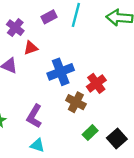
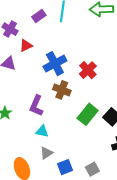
brown cross: (76, 102) -> (62, 90), moved
green rectangle: (90, 133) -> (88, 114), size x1.5

